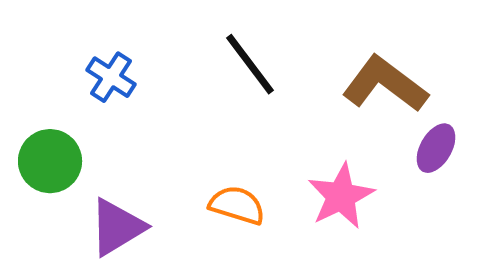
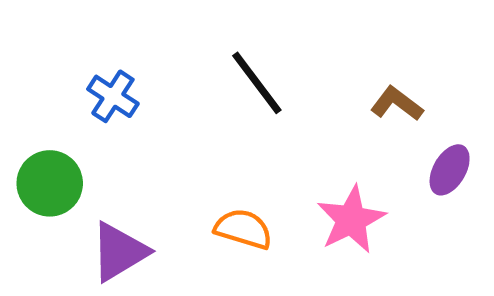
brown L-shape: (385, 84) -> (397, 104), size x0.6

